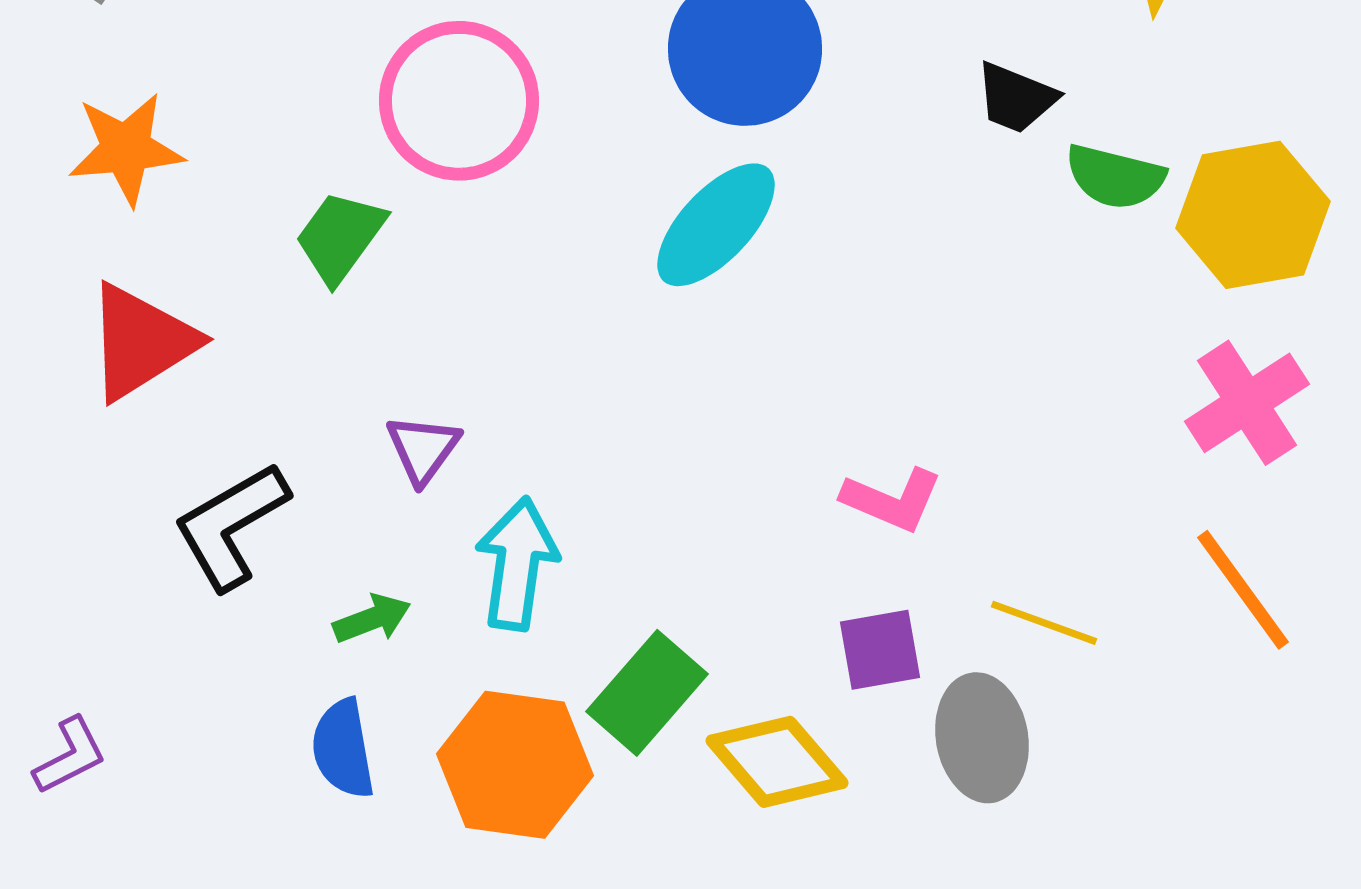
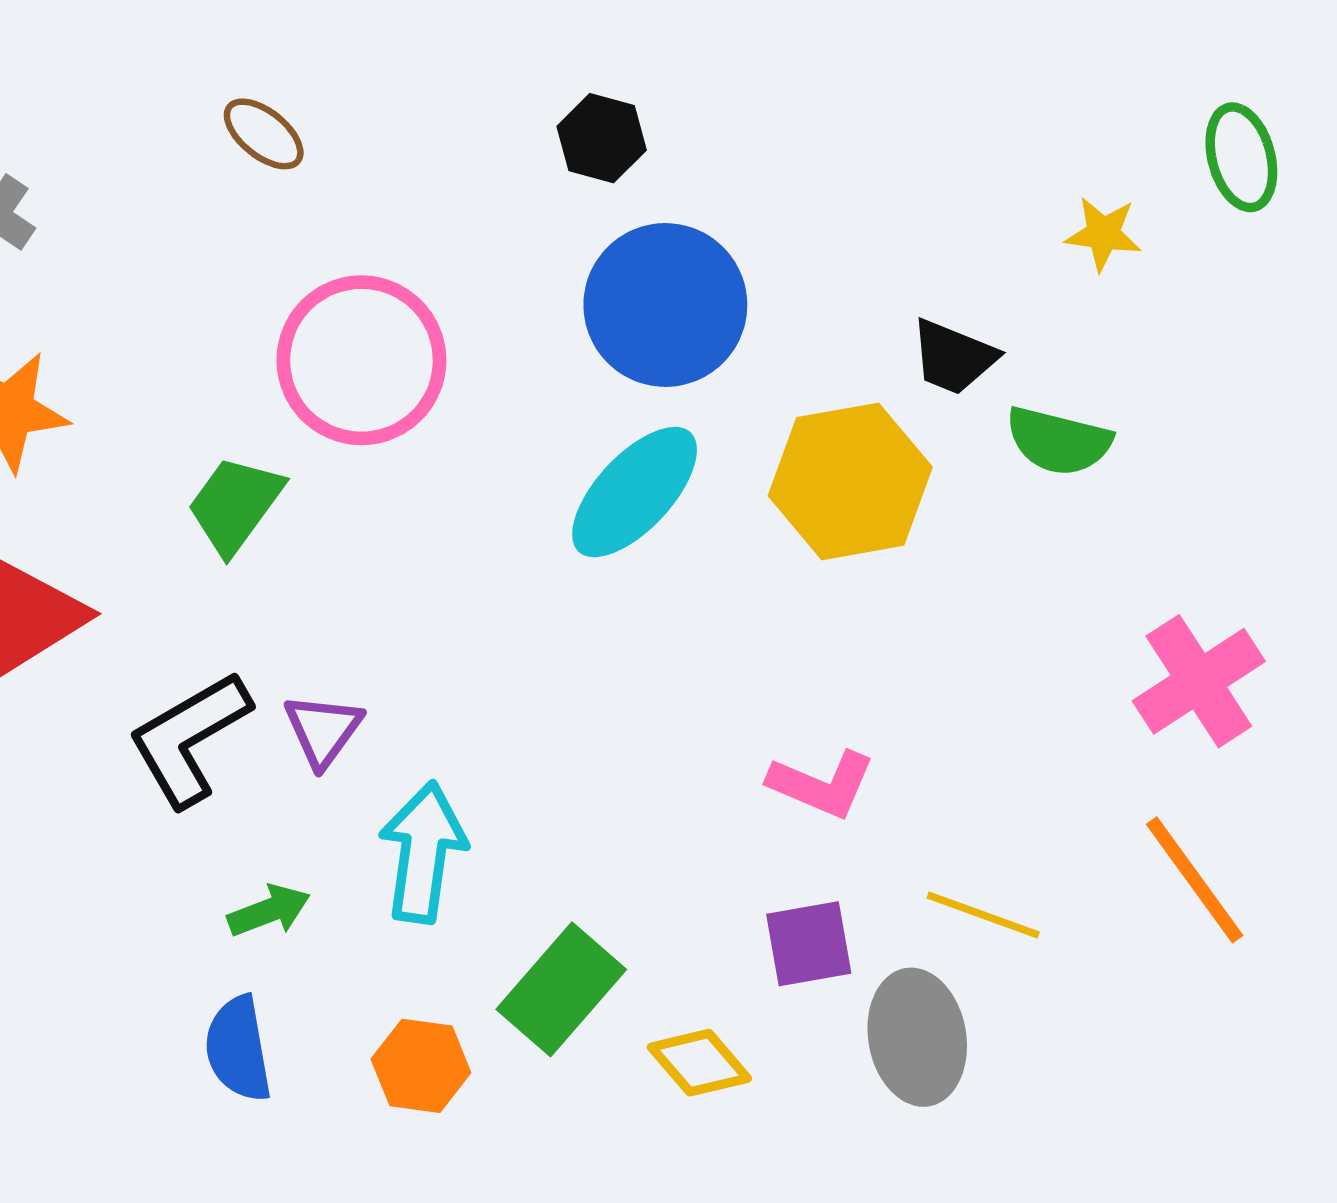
yellow hexagon: (1253, 215) -> (850, 481), moved
black L-shape: (231, 526) -> (189, 739), moved
yellow diamond: (777, 762) -> (699, 1063), size x0.7
orange hexagon: (515, 765) -> (421, 1066), size x0.6

